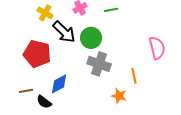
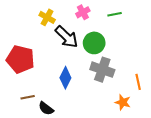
red pentagon: (37, 54) -> (20, 59), moved
blue diamond: (59, 84) -> (65, 78), moved, turned -35

